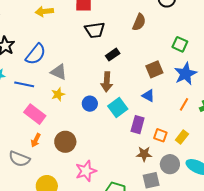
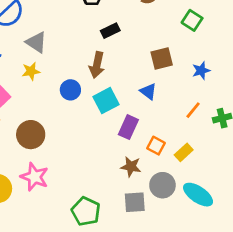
green square: (180, 44) -> (192, 20), moved
blue star: (185, 74) -> (201, 71), size x0.6
pink star: (86, 171) -> (34, 177), moved, turned 30

